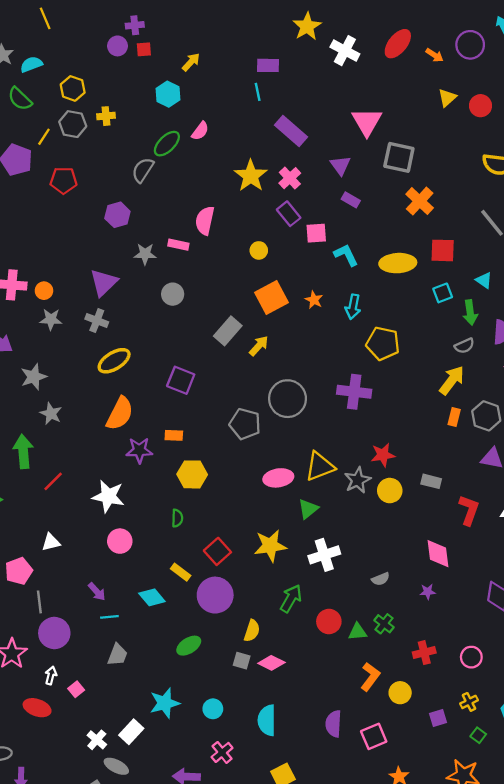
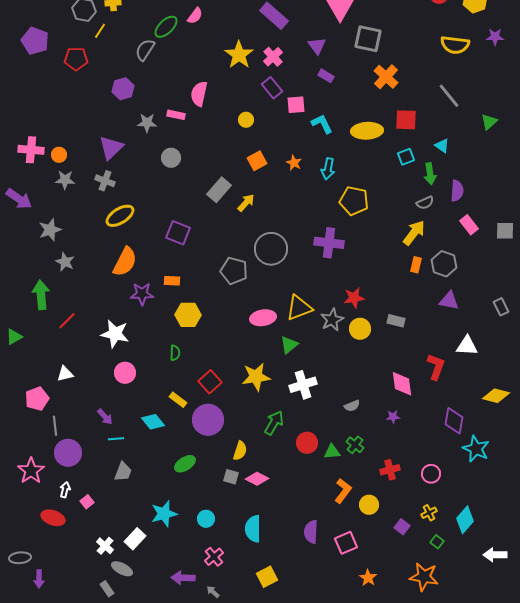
yellow line: (44, 137) -> (100, 31), moved
orange square: (271, 298) -> (257, 161), size x0.7
red L-shape: (469, 510) -> (436, 367), moved
purple square: (438, 718) -> (402, 527), turned -35

